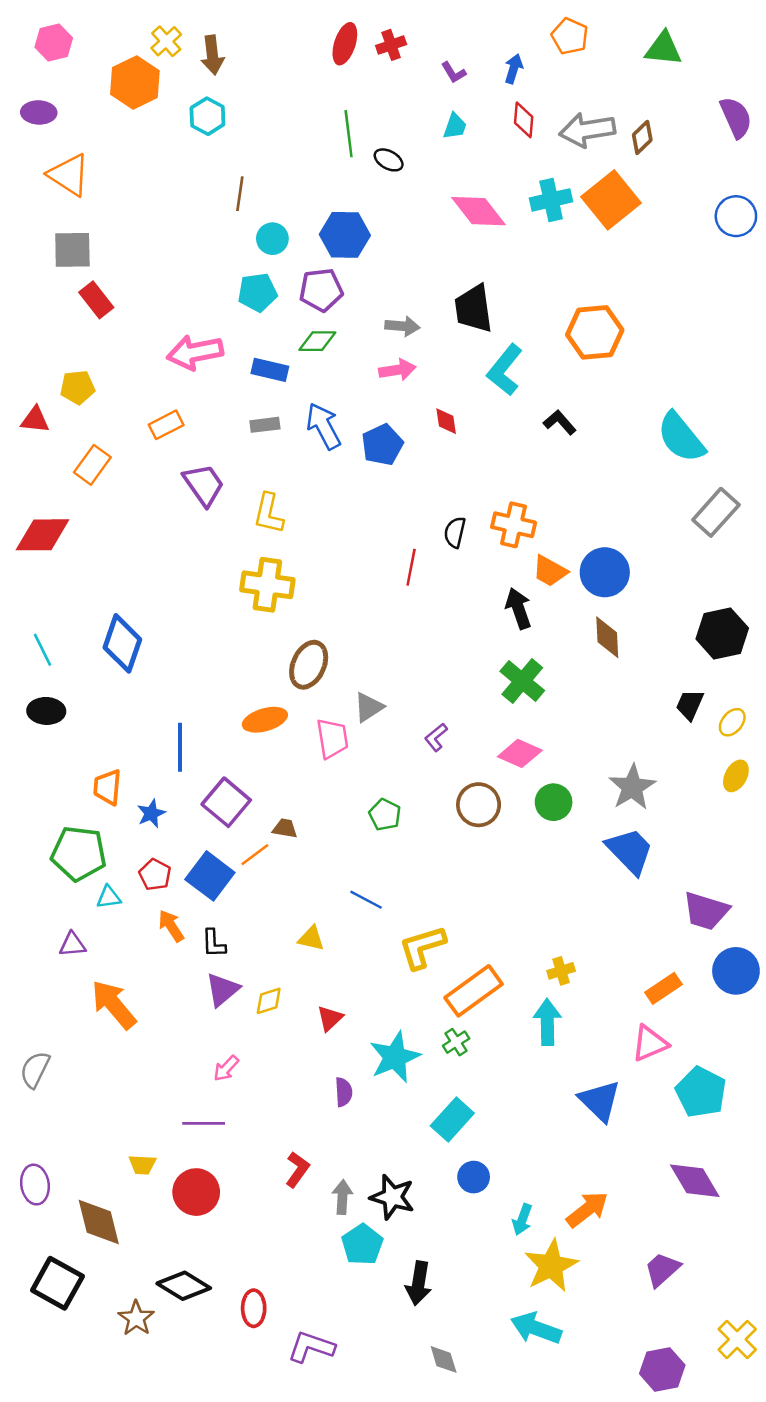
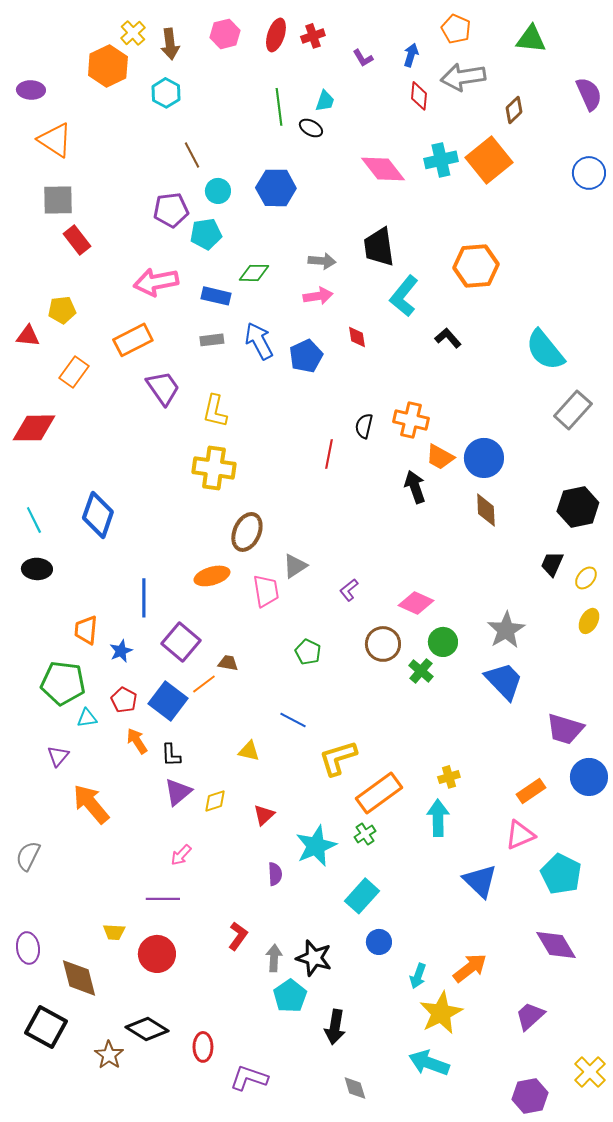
pink hexagon: (54, 42) -> (225, 34), moved
cyan trapezoid: (455, 126) -> (325, 101), moved
gray arrow: (587, 130) -> (463, 77), moved
brown line: (240, 194) -> (192, 155), turned -36
purple pentagon: (321, 290) -> (171, 210), moved
orange rectangle: (166, 425) -> (133, 340), size x1.4
green cross: (522, 681) -> (421, 671), moved, size x0.7
purple triangle: (72, 945) -> (58, 756), turned -45

